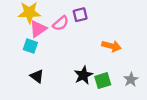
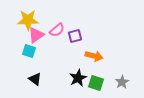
purple square: (80, 15) -> (75, 36), moved
orange arrow: (111, 46) -> (94, 56), moved
green square: (103, 81) -> (96, 83), turned 35

